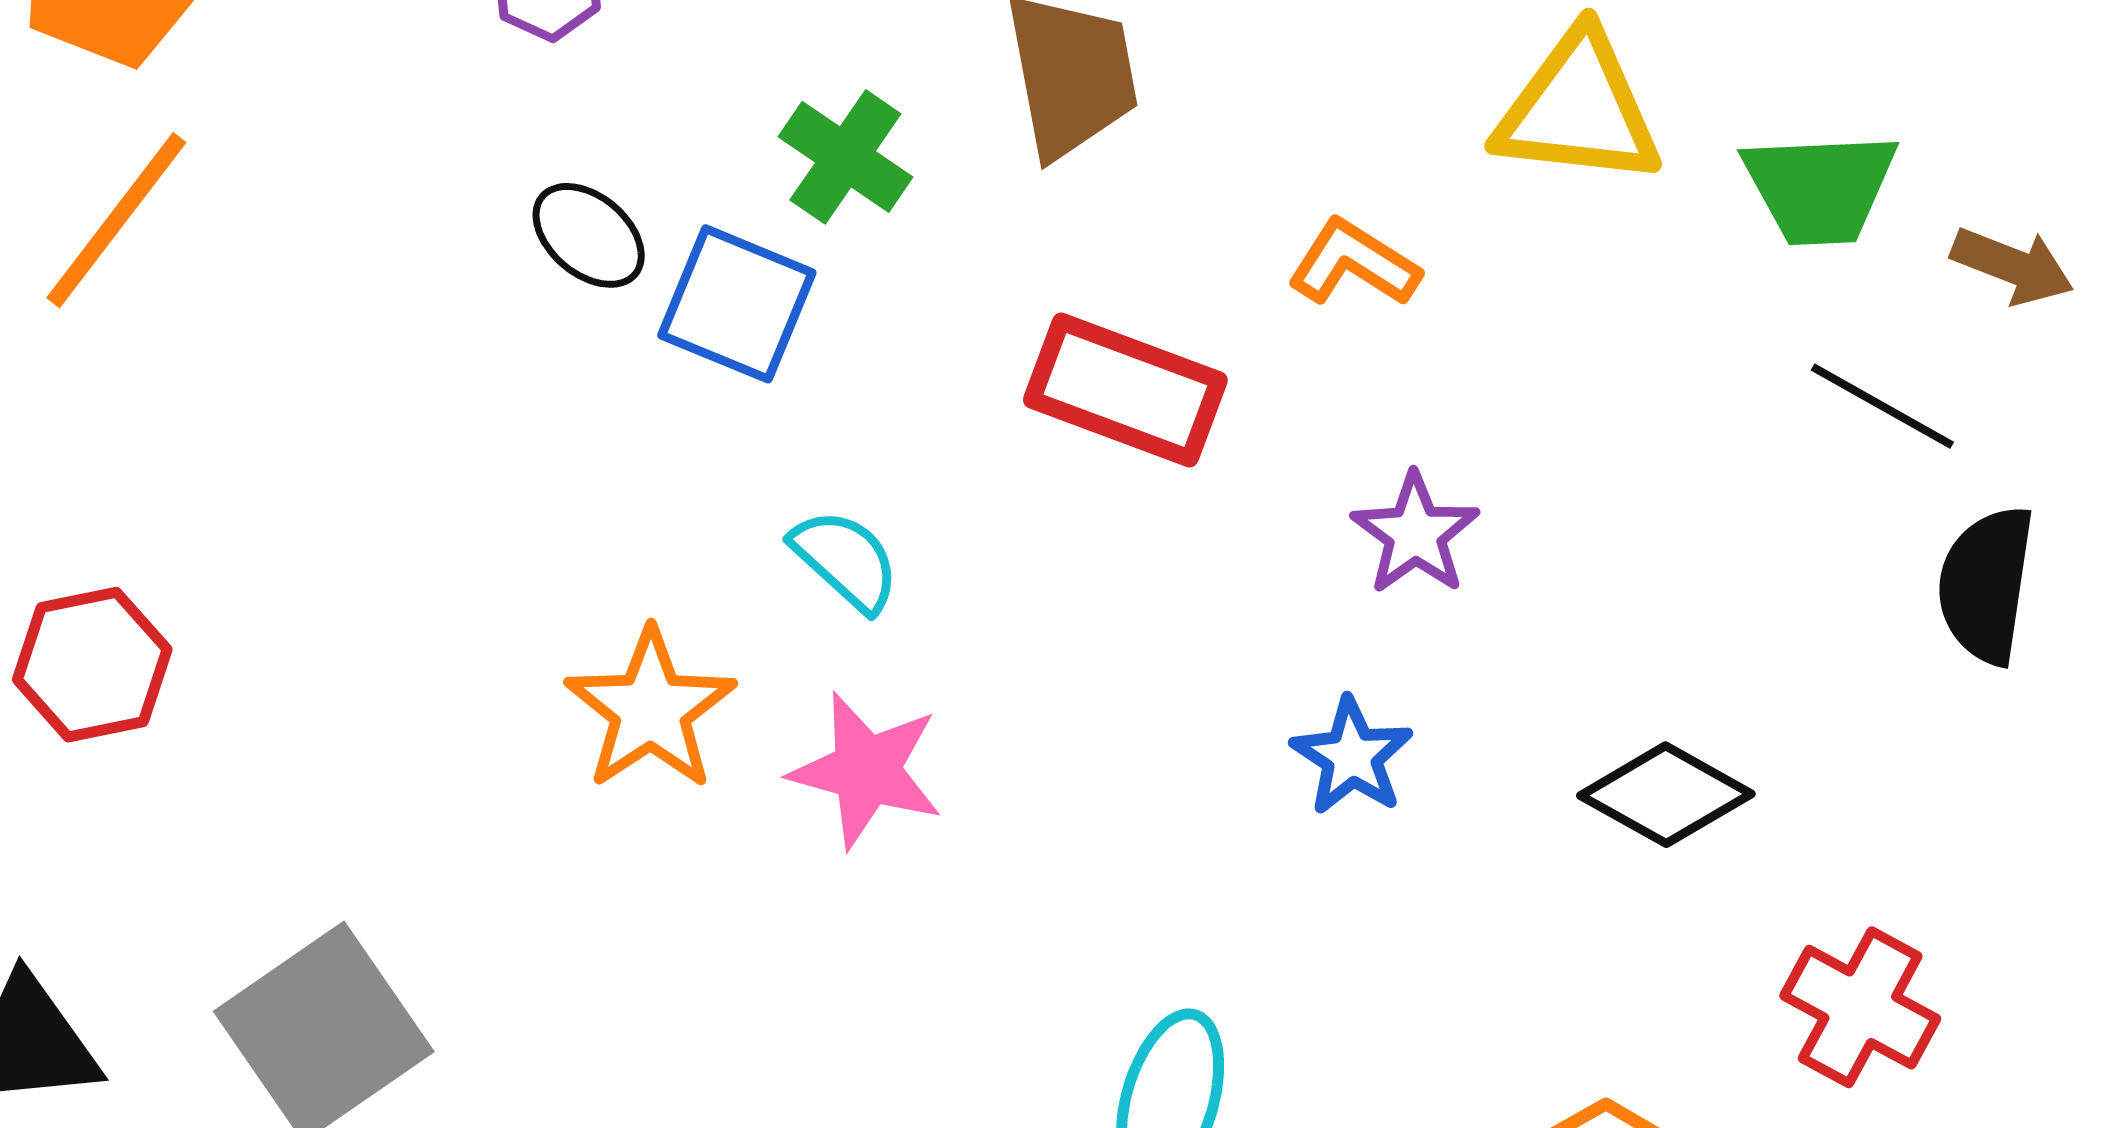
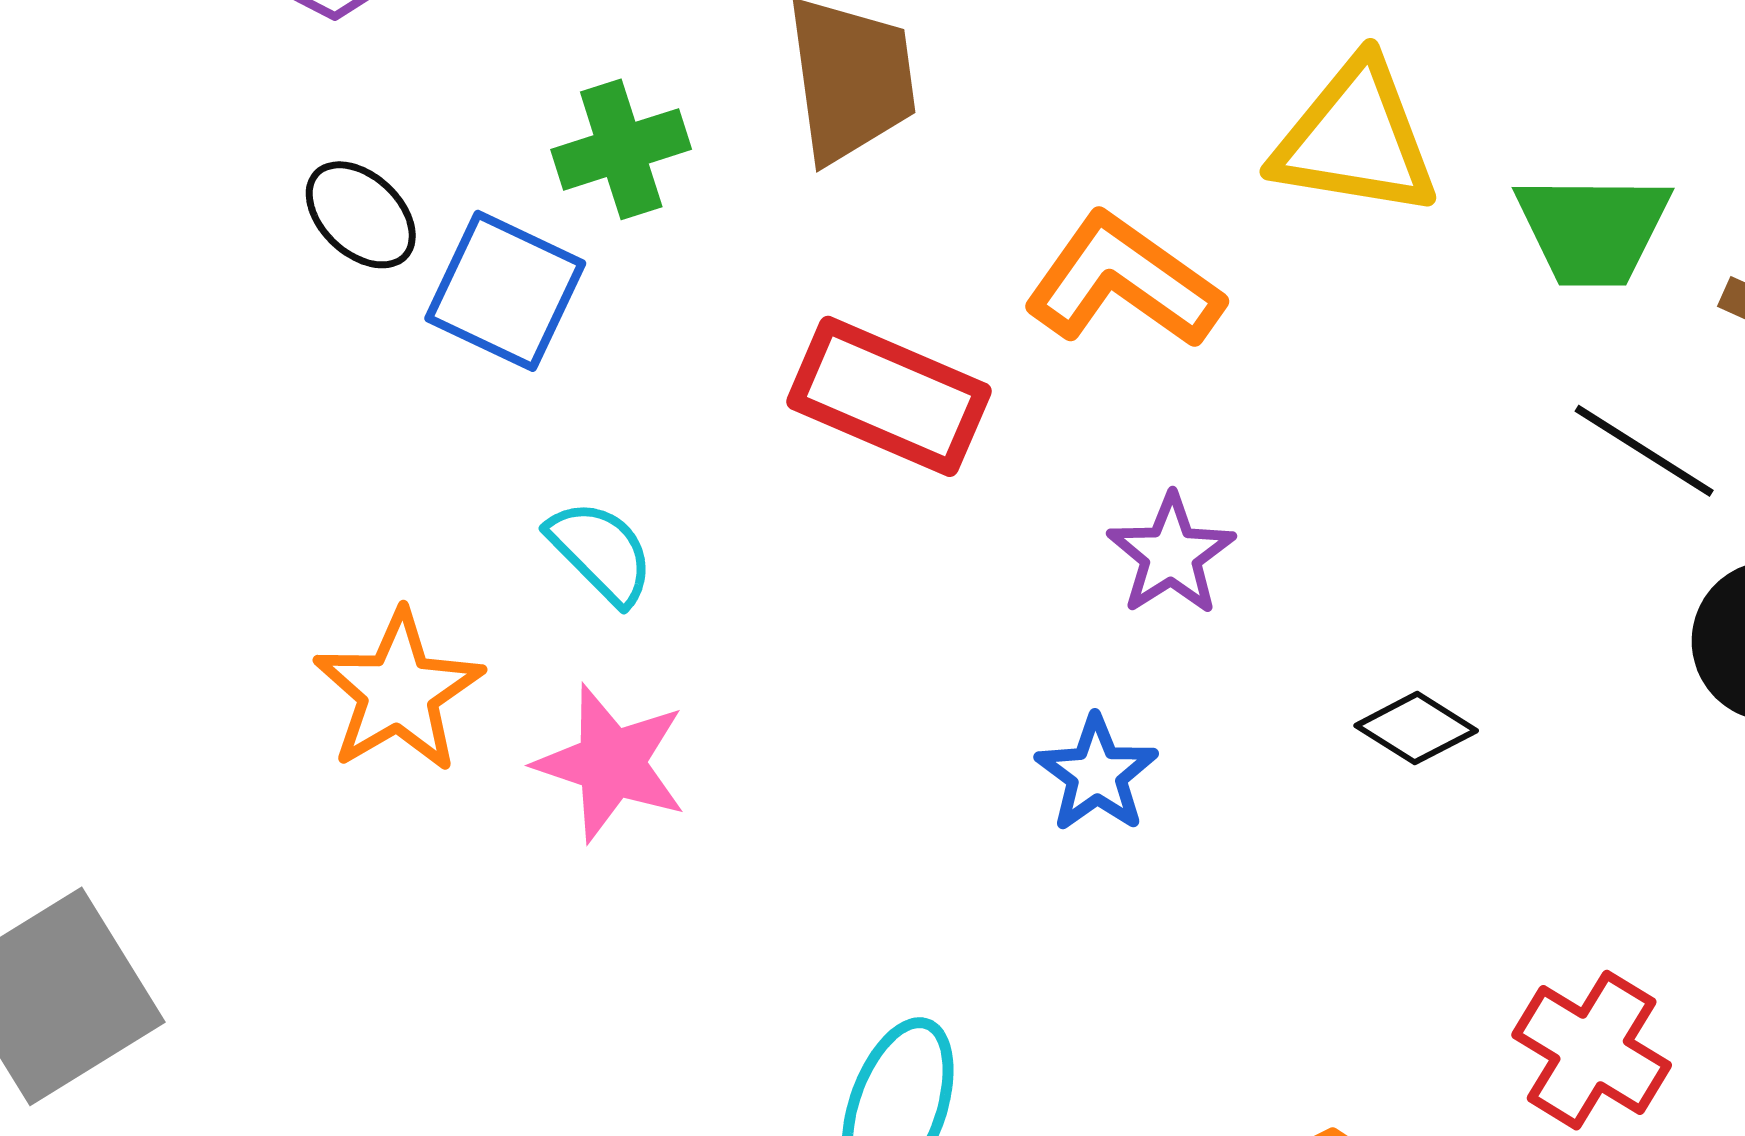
green cross: (845, 157) -> (621, 149), turned 35
orange L-shape: (1354, 263) -> (1123, 281), size x1.5
black diamond: (1666, 795) -> (1416, 728), moved, size x0.7

